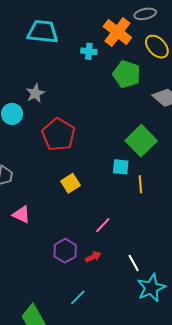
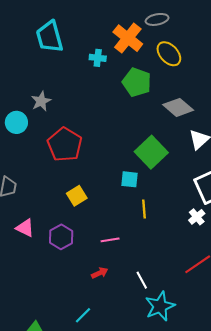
cyan trapezoid: (43, 32) -> (50, 37), turned -112
yellow line: (140, 184) -> (144, 209), moved
pink line: (103, 225) -> (110, 240), turned 36
purple hexagon: (65, 251) -> (61, 237), moved

